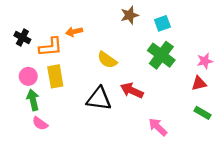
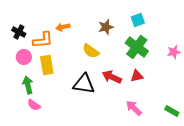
brown star: (130, 15) -> (106, 27), moved
pink circle: (28, 76) -> (24, 57), moved
red triangle: (199, 83) -> (137, 76), moved
green rectangle: (202, 113) -> (172, 111), moved

